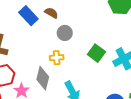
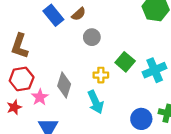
brown semicircle: (51, 13) -> (79, 14), turned 104
yellow cross: (57, 58) -> (101, 75), moved

